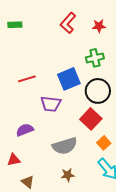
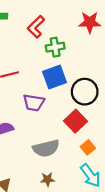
red L-shape: (68, 23) -> (36, 27), moved
red star: (99, 26) -> (90, 22), size x1.5
green cross: (95, 58) -> (55, 47), moved

